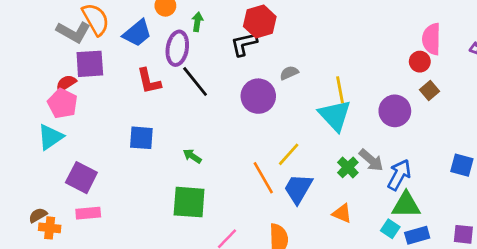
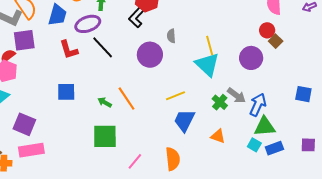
blue trapezoid: (137, 33) -> (57, 15), turned -30
black L-shape: (244, 44) -> (137, 17), turned -30
purple ellipse: (177, 48) -> (88, 24), turned 65
red circle: (420, 62) -> (267, 30), moved
gray semicircle: (289, 73) -> (171, 36), turned -64
yellow line: (289, 154) -> (175, 96), turned 30
orange line: (263, 178) -> (127, 99), moved
pink rectangle: (88, 213) -> (31, 150), size x1.4

